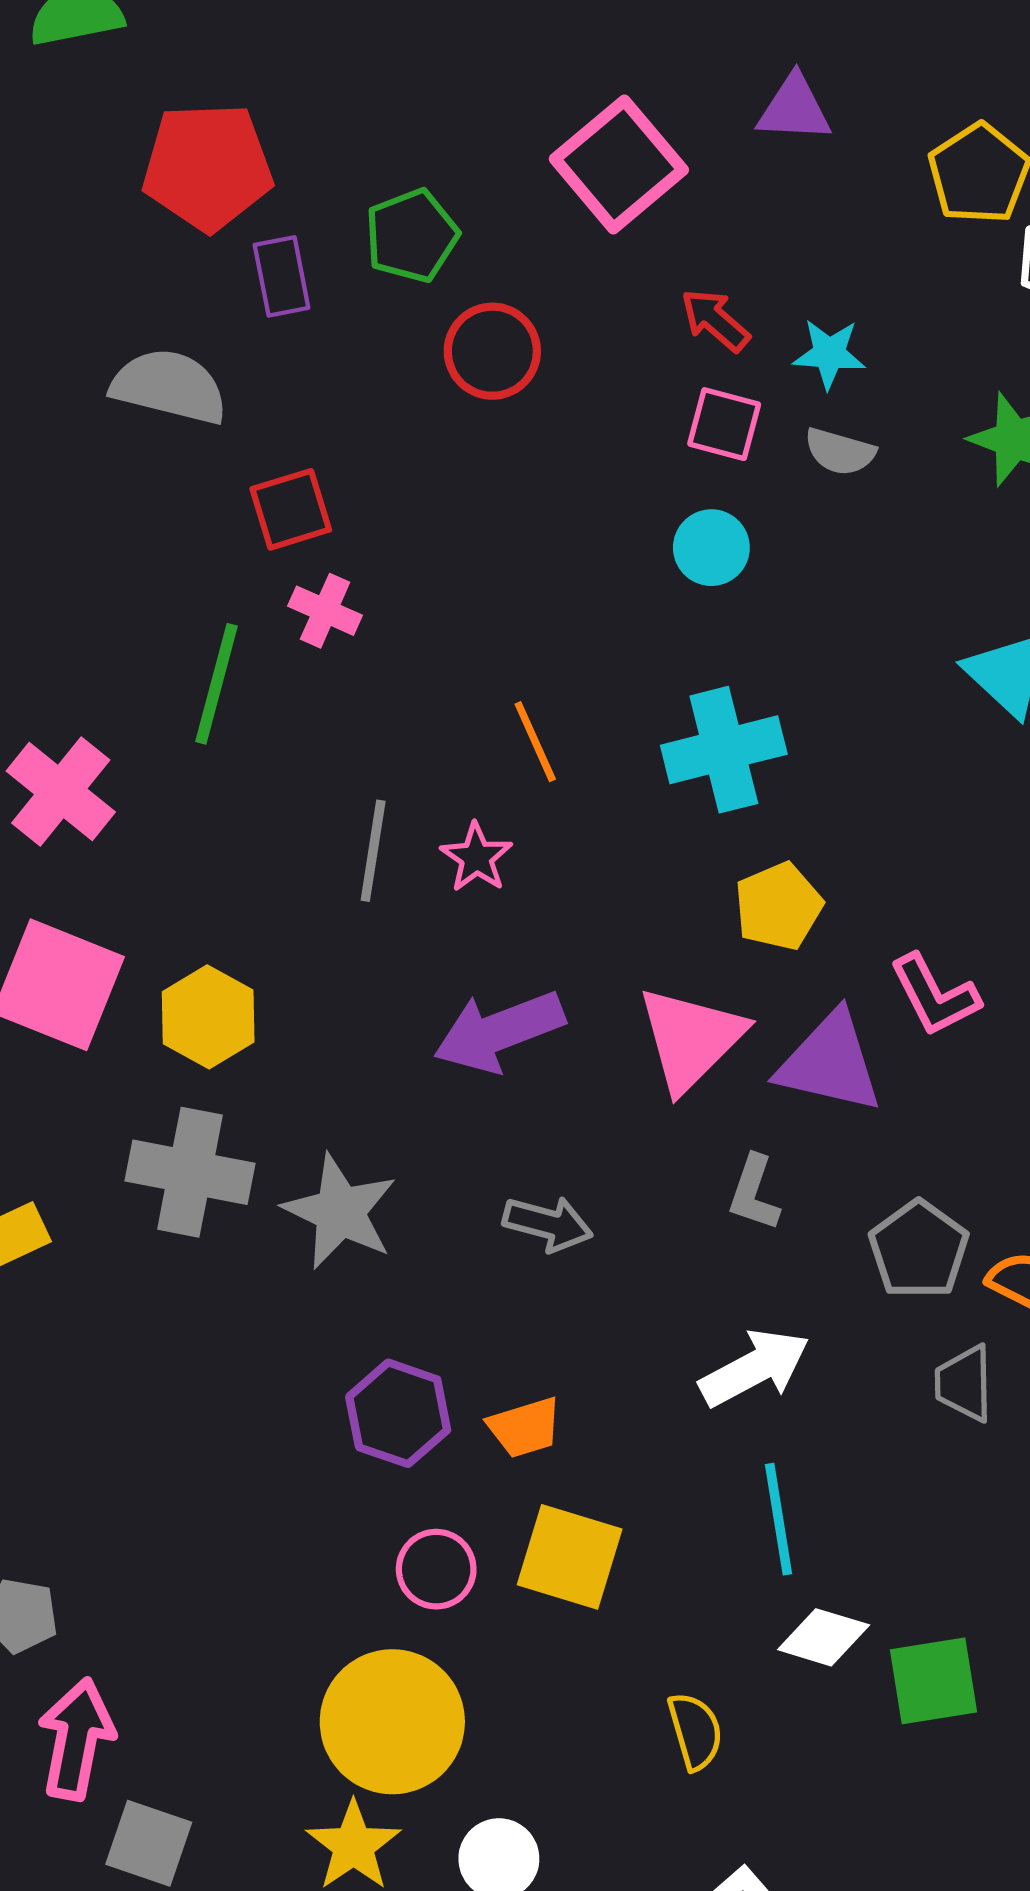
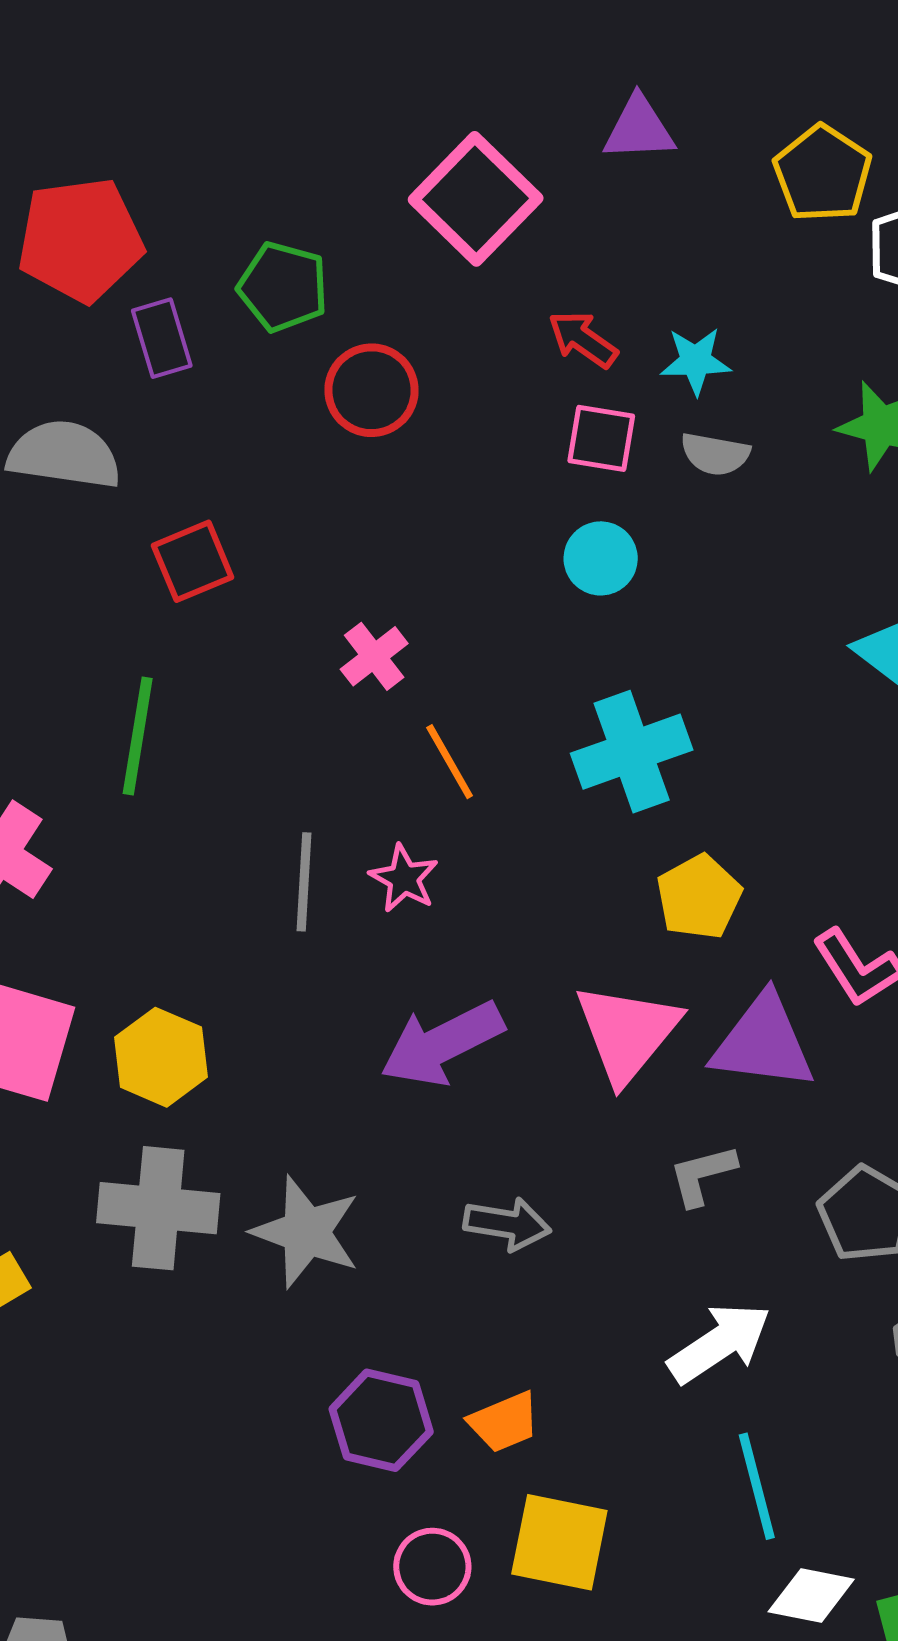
green pentagon: (412, 236) -> (283, 287), turned -30
pink cross: (325, 611) -> (374, 656), moved, turned 34
gray L-shape: (754, 1193) -> (702, 1175), turned 62

